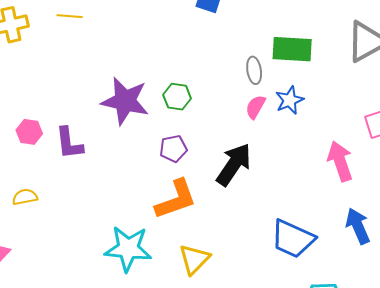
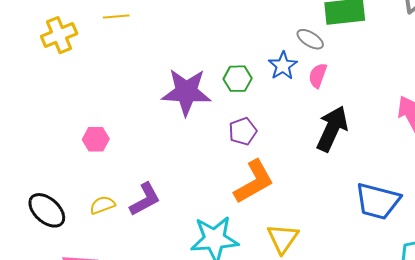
gray ellipse: (254, 70) -> (310, 39), turned -40
blue star: (290, 100) -> (283, 66), moved
purple L-shape: (69, 143) -> (145, 199), moved, turned -102
black arrow: (234, 165) -> (332, 129), moved

